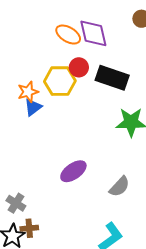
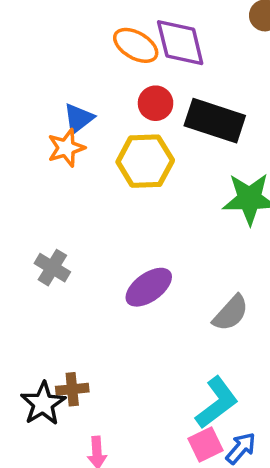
yellow hexagon: (60, 81) -> (145, 161), moved
blue triangle: (33, 107) -> (78, 118), moved
gray cross: (16, 203) -> (52, 268), moved

